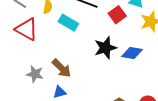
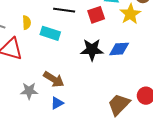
red square: (117, 15) -> (96, 15), turned 30
black star: (105, 48) -> (92, 50), turned 30

